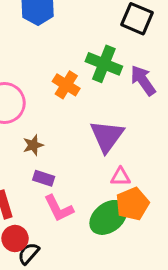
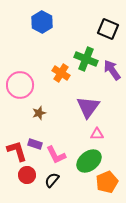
purple rectangle: (44, 178) -> (35, 144), moved
orange pentagon: (132, 204) -> (107, 182), moved
black semicircle: (29, 254) -> (52, 180), moved

